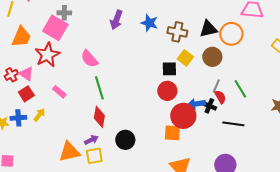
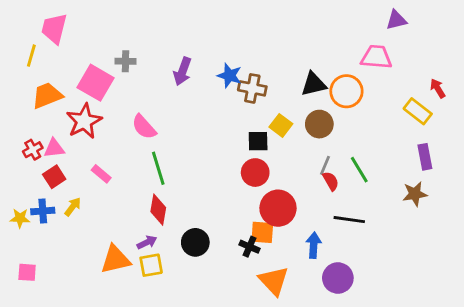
gray cross: (64, 13) -> (125, 61), moved
brown cross: (177, 32) -> (252, 88), moved
orange trapezoid: (21, 37) -> (47, 96), turned -135
pink triangle: (26, 74) -> (54, 148), turned -42
blue arrow: (196, 104) -> (314, 245), moved, turned 102
black cross: (209, 106) -> (249, 247), moved

